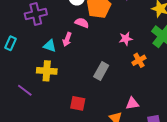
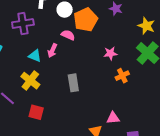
yellow cross: (47, 71) -> (30, 81), turned 30
gray rectangle: (101, 71) -> (73, 83), moved, turned -42
red square: (78, 103) -> (36, 112), moved

